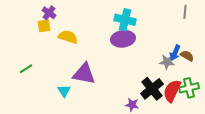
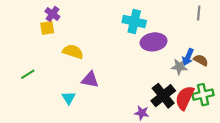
yellow semicircle: (68, 37) -> (73, 52), moved
purple ellipse: (123, 39) -> (154, 42), moved
purple triangle: (84, 74) -> (90, 80), size x0.7

